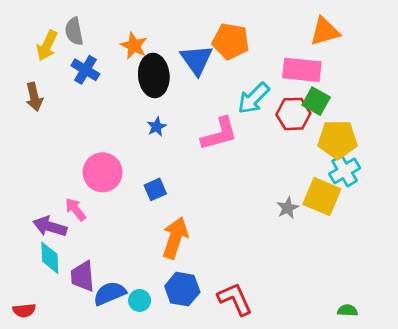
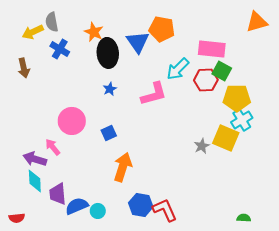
orange triangle: (325, 31) -> (257, 22), moved
yellow arrow: (47, 46) -> (33, 32), turned 40
blue hexagon: (182, 289) -> (141, 205), moved

